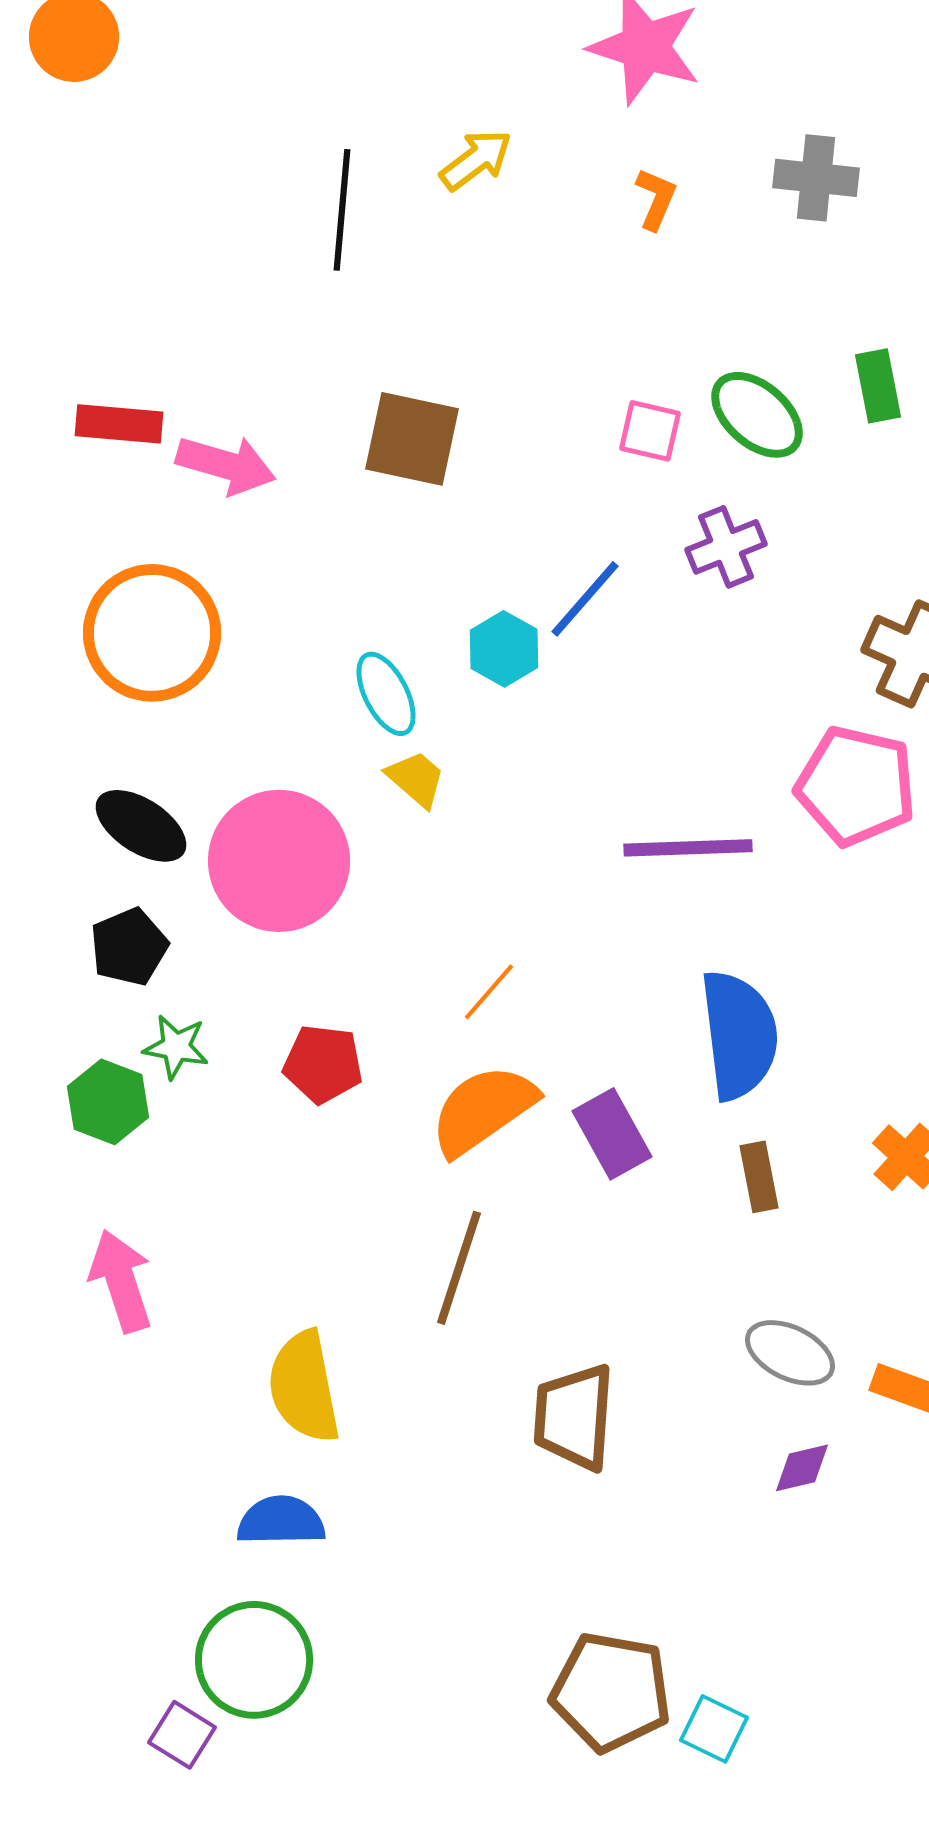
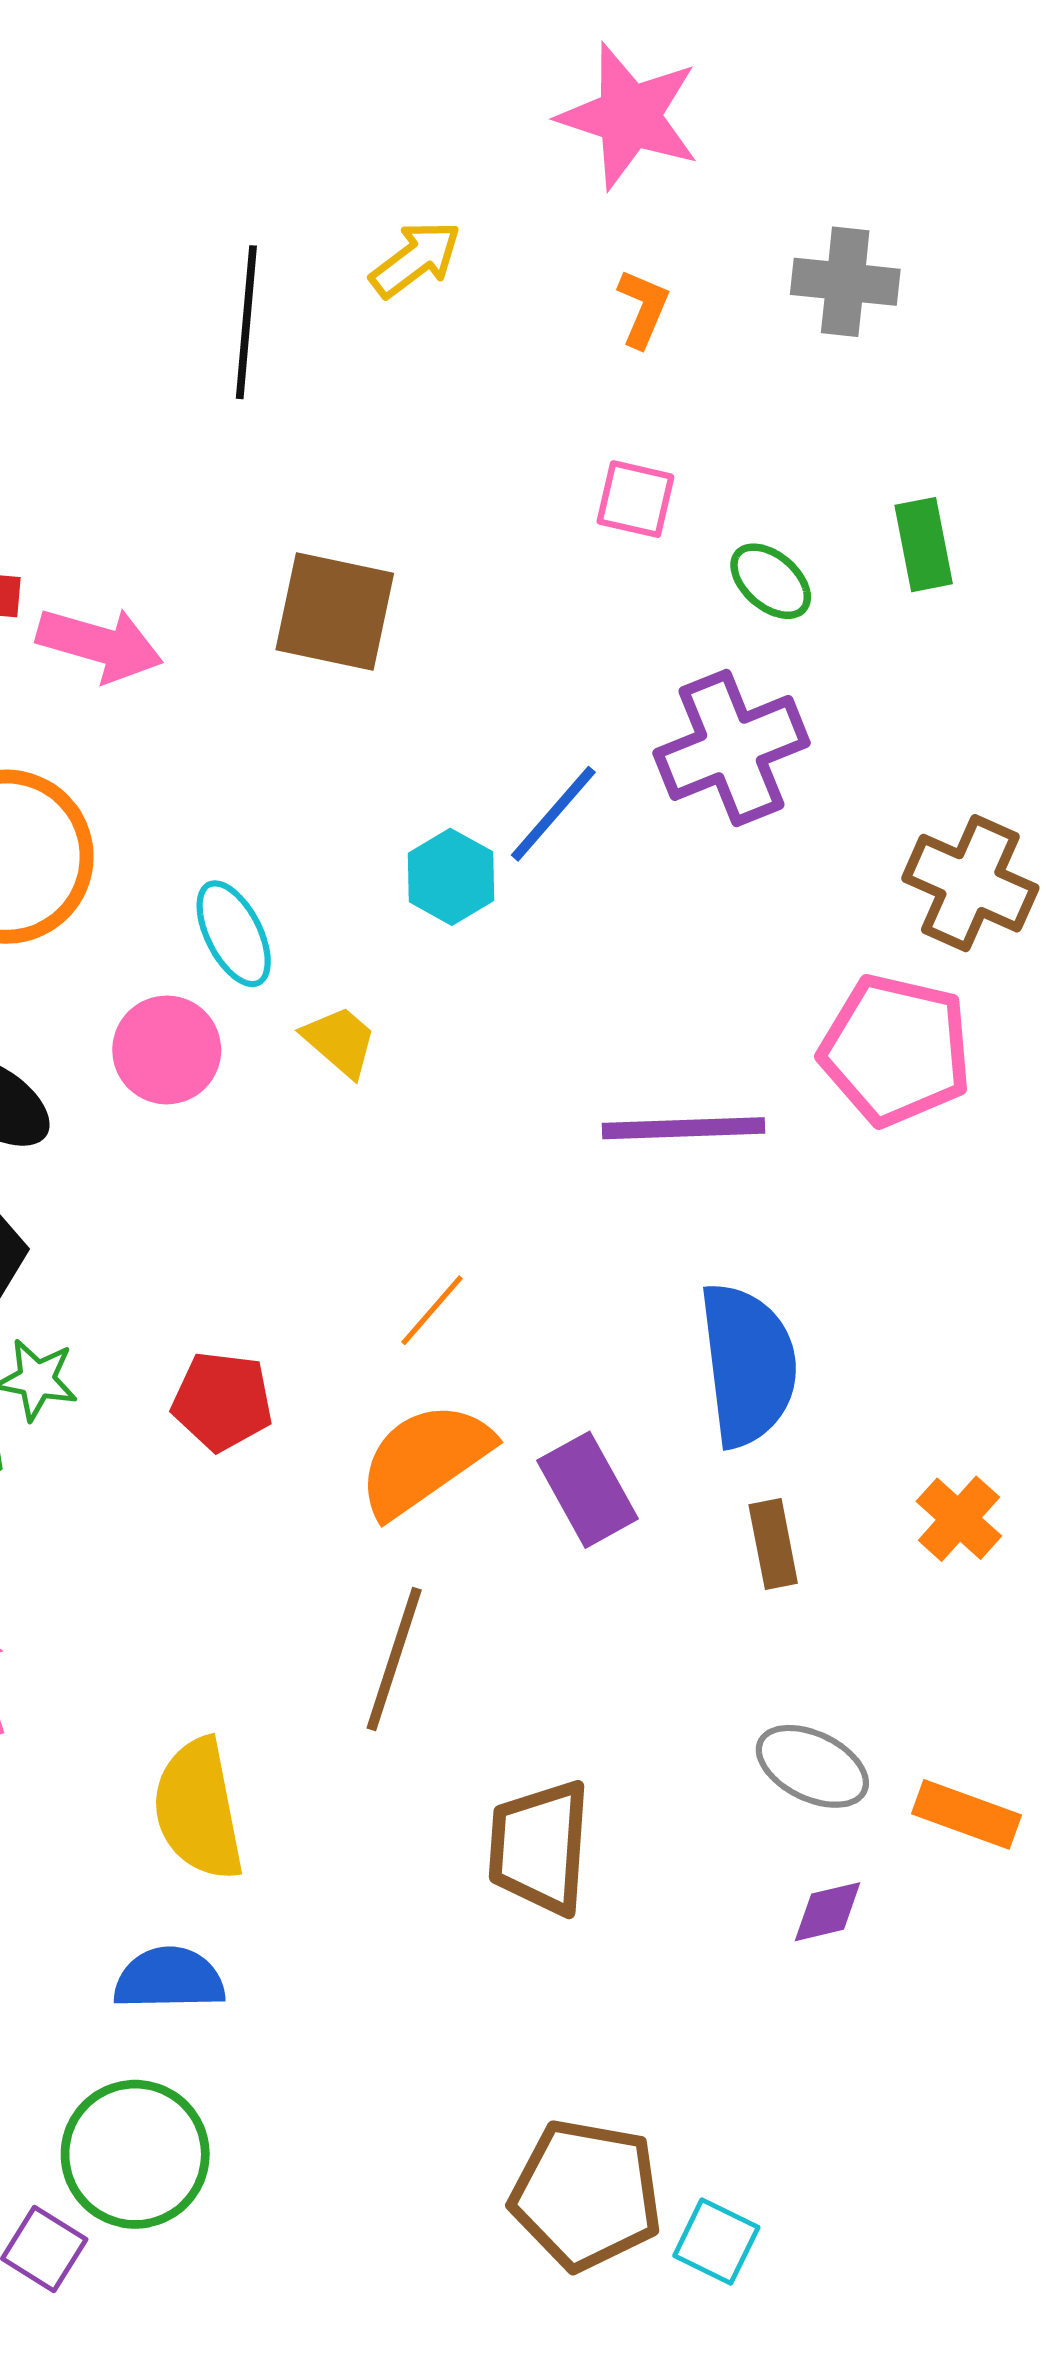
green ellipse: (757, 415) -> (771, 581), size x0.7
pink square: (650, 431) -> (635, 499), moved
purple cross: (726, 547) -> (732, 748), size x1.5
cyan ellipse: (386, 694) -> (234, 934), moved
pink circle: (279, 861) -> (167, 1050), moved, size x0.6

